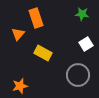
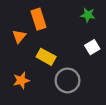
gray circle: (78, 75) -> (68, 80), moved
orange star: (20, 86) -> (21, 80), moved

